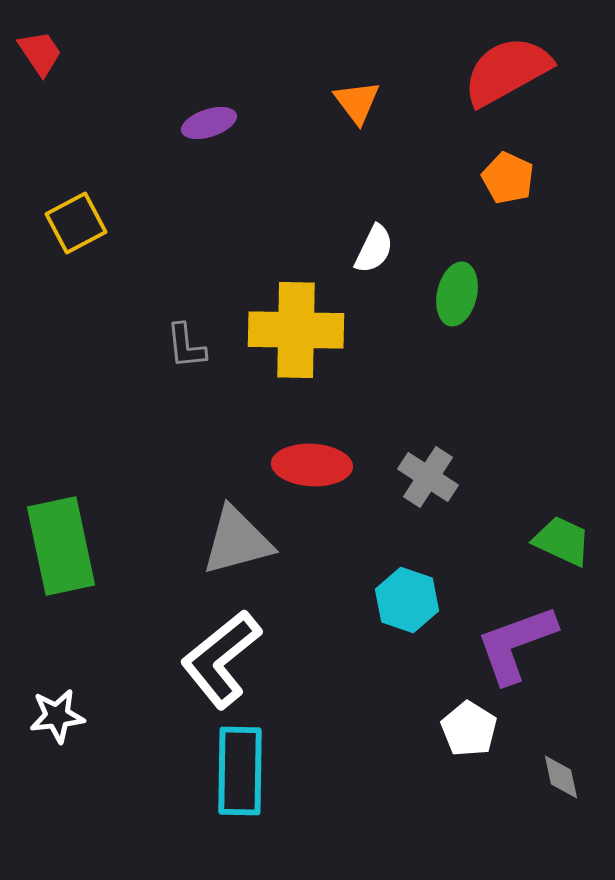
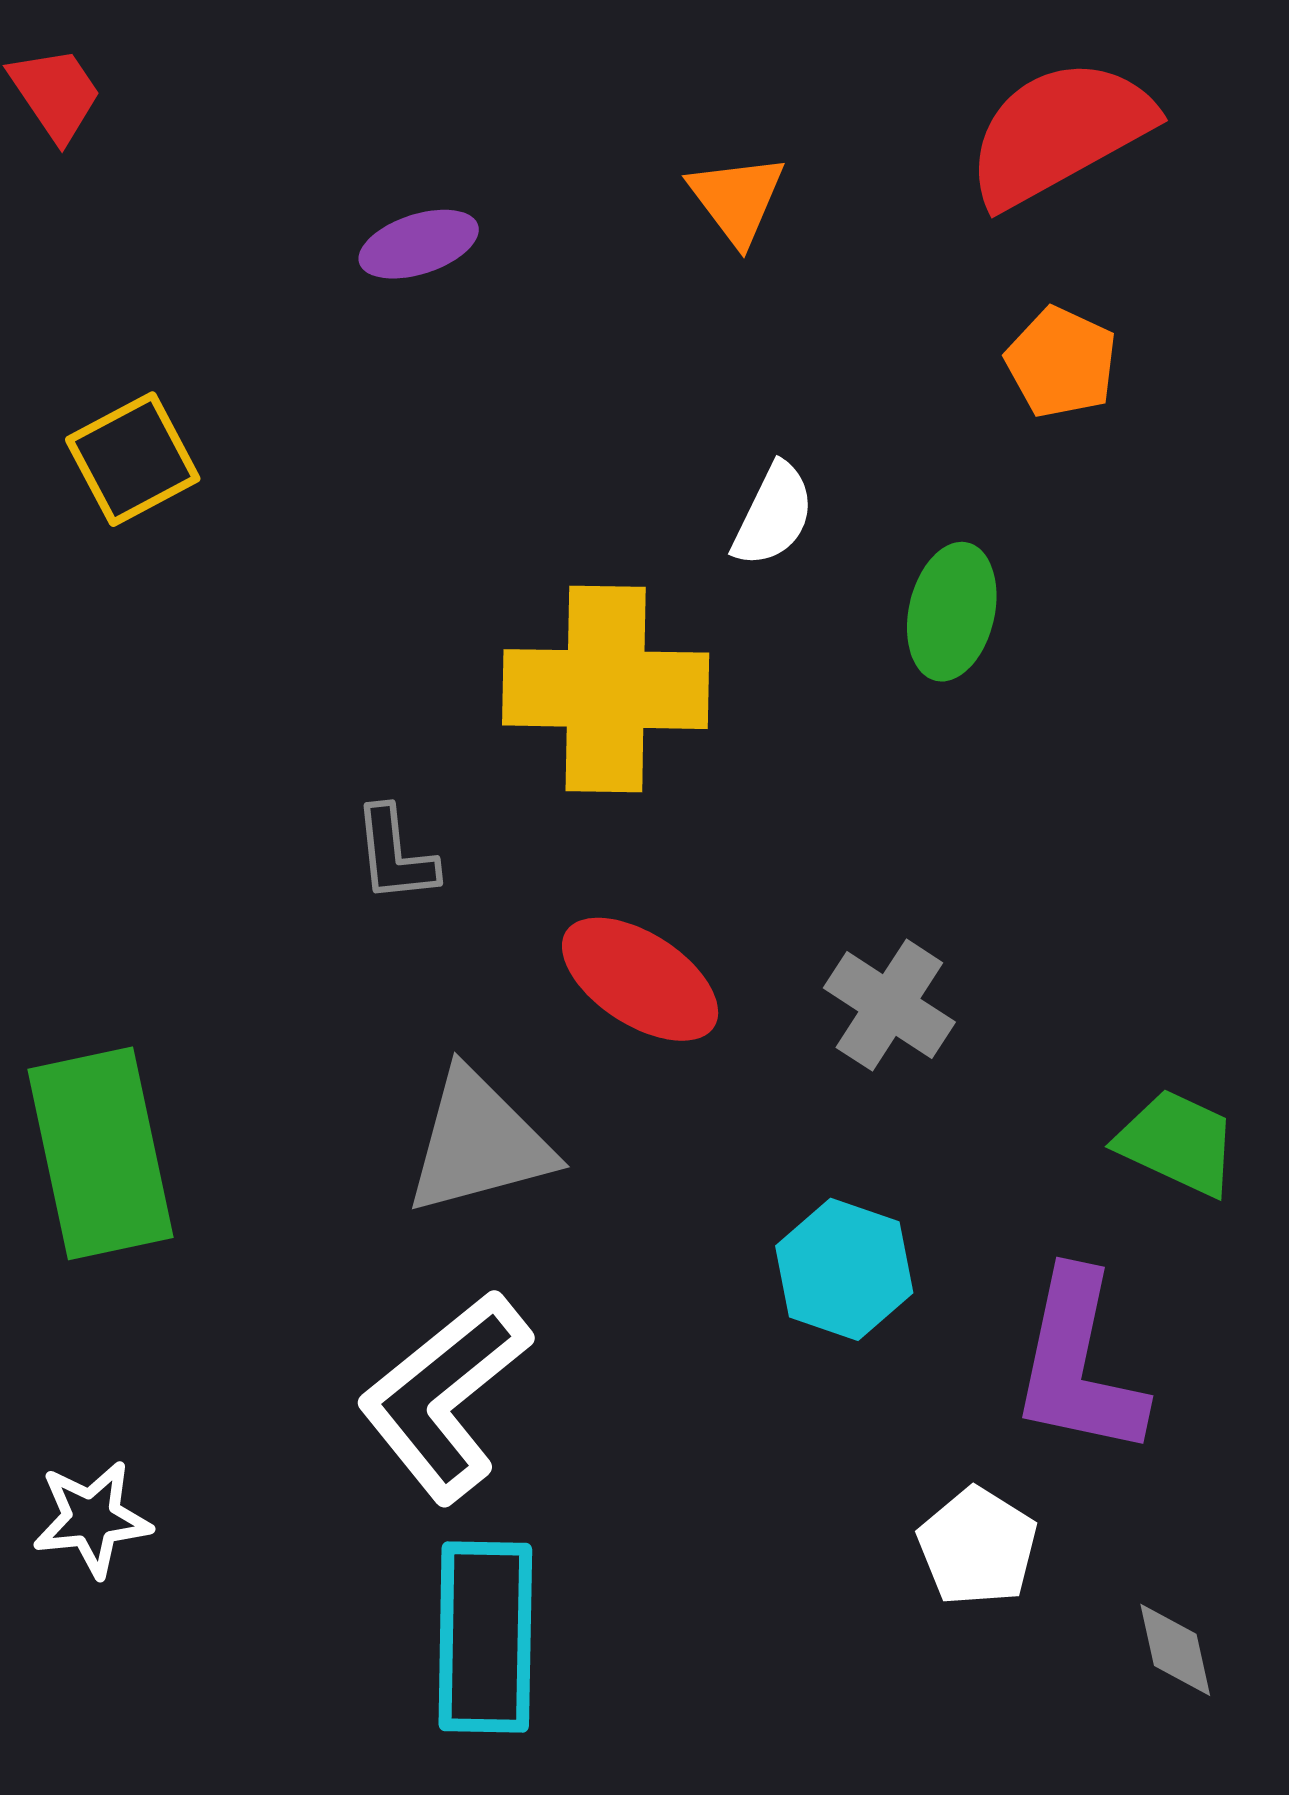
gray L-shape: (186, 346) -> (395, 855), moved
red ellipse: (312, 465) -> (640, 979), turned 30
purple L-shape: (516, 644) -> (1079, 1364), turned -58

